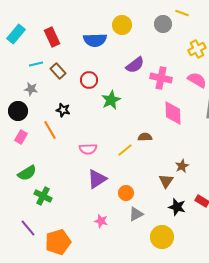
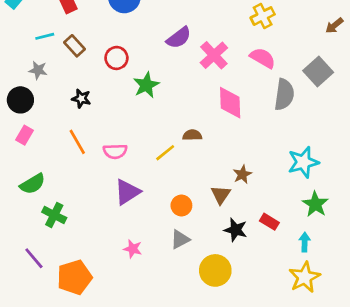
pink cross: (161, 78) -> (214, 55), turned 35
orange line: (50, 130) -> (77, 142), moved
orange circle: (126, 193) -> (181, 205), moved

